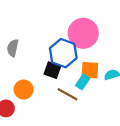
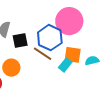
black square: (52, 70) -> (20, 40), moved, turned -35
brown line: (68, 94) -> (43, 54), moved

